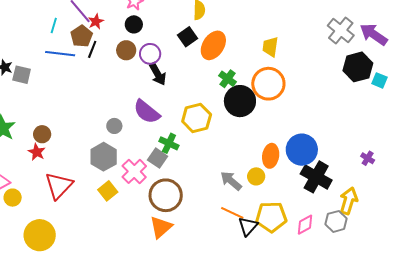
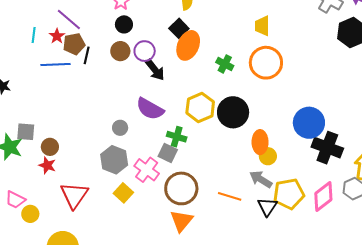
red star: (96, 22) -> (57, 36), moved
cyan line: (54, 25) -> (34, 35), moved
brown pentagon: (82, 36) -> (74, 44), turned 30
orange ellipse: (213, 45) -> (188, 45), moved
gray square: (22, 75) -> (26, 132), moved
black circle: (240, 101) -> (233, 112), moved
orange ellipse: (271, 156) -> (260, 142), moved
gray arrow: (231, 181) -> (261, 179), moved
orange line: (232, 213) -> (230, 196), moved
pink diamond: (305, 225) -> (323, 196), size x1.4

